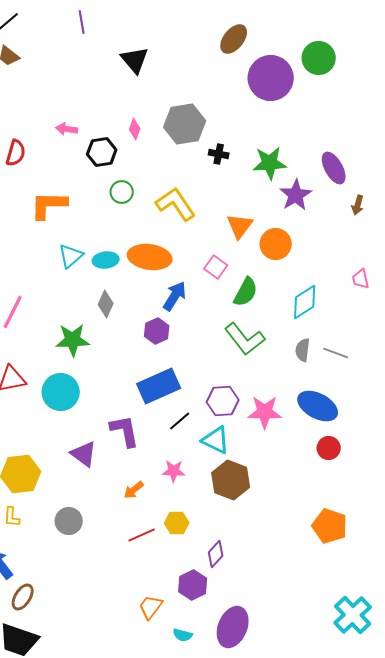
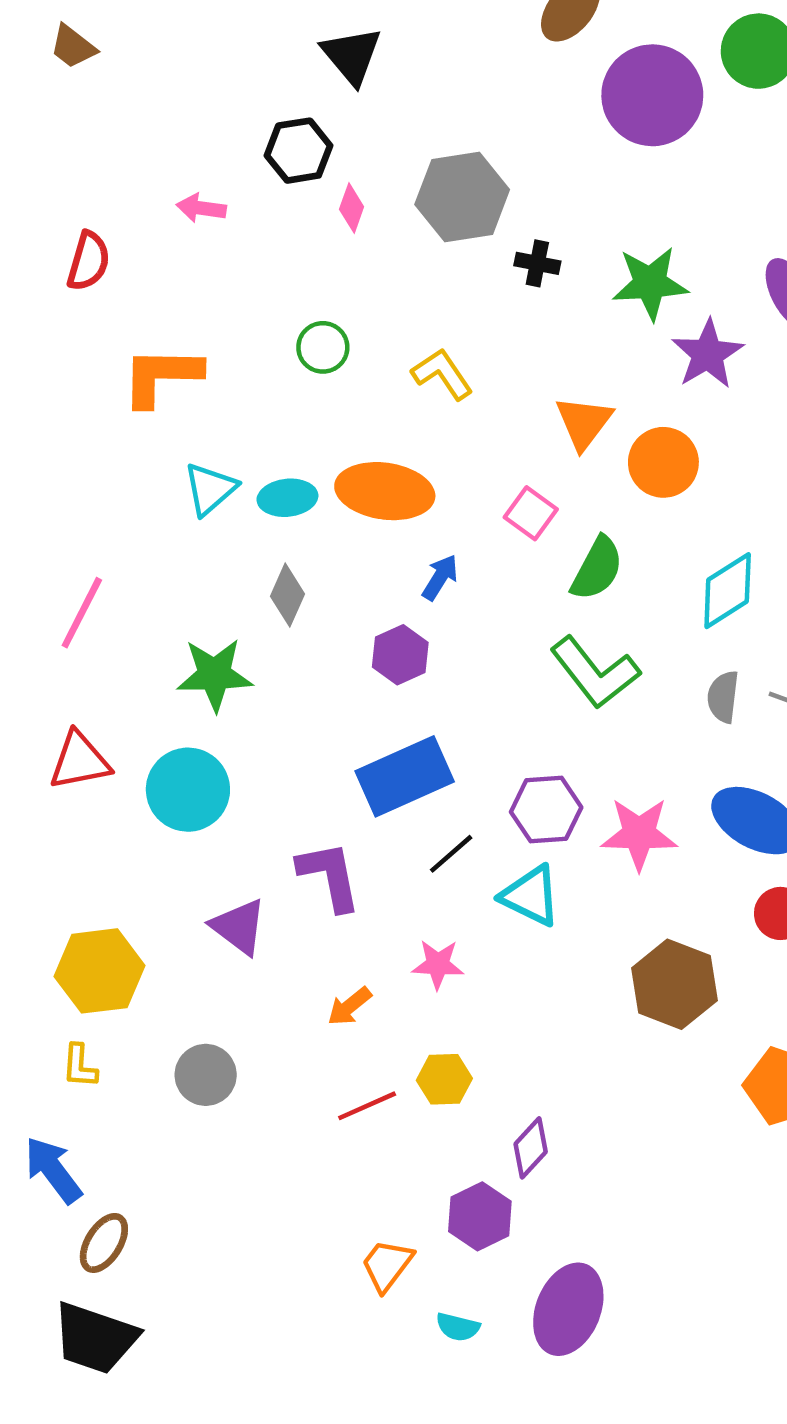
black hexagon: (102, 152) -> (299, 151), moved
yellow L-shape: (176, 204) -> (442, 374), size x0.7
blue arrow: (175, 296) -> (440, 577), size x0.7
brown hexagon: (231, 480) -> (674, 984), moved

